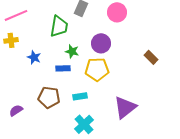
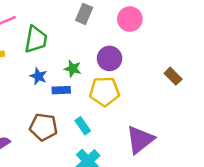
green trapezoid: (59, 26) -> (36, 39), moved
blue star: (34, 57) -> (38, 76), moved
cyan rectangle: (80, 96) -> (83, 126), turned 64

